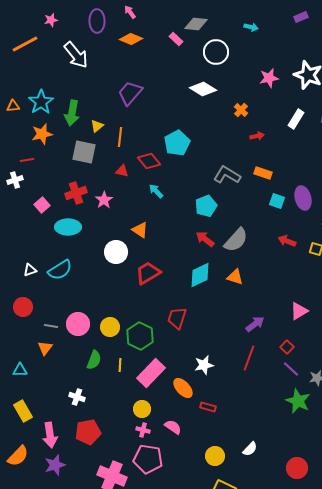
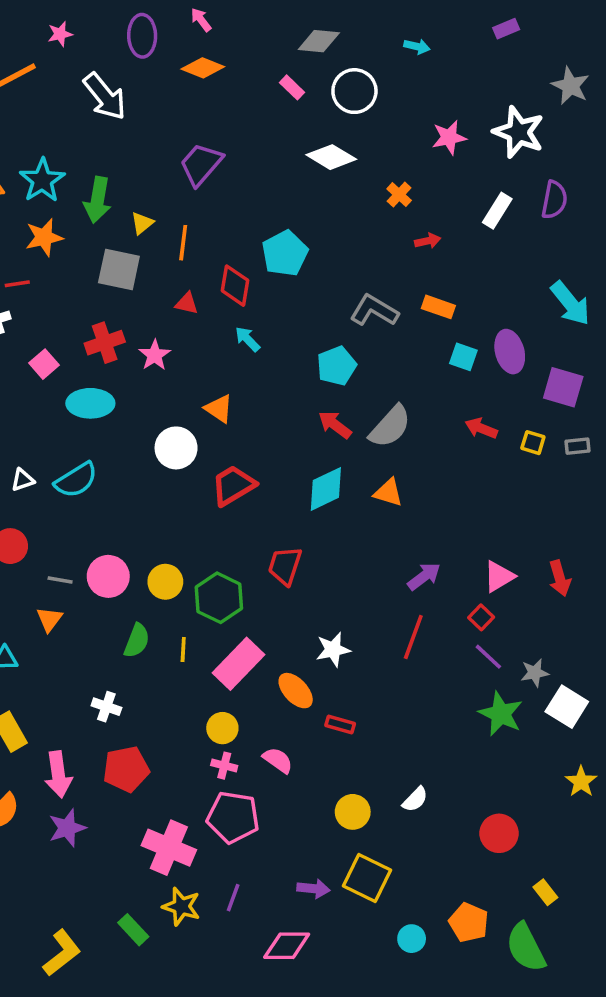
pink rectangle: (176, 39) -> (292, 87), moved
red diamond: (149, 161) -> (235, 286), turned 50
pink triangle: (299, 311) -> (499, 576), moved

